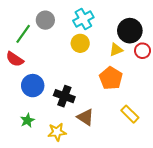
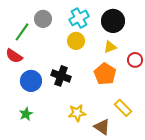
black circle: (130, 31) -> (113, 21), moved
red circle: (143, 51) -> (135, 60), moved
black cross: (64, 96) -> (61, 76), moved
brown triangle: (85, 117) -> (102, 127), moved
yellow star: (57, 132) -> (77, 113), moved

